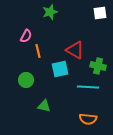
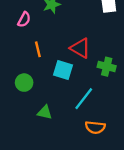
pink semicircle: (26, 36) -> (24, 20), moved
cyan square: (60, 69) -> (63, 70), turned 30
cyan line: (88, 87) -> (84, 99), moved, turned -55

